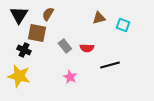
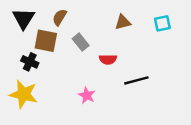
cyan square: (123, 25) -> (162, 23), moved, turned -32
gray rectangle: (65, 46) -> (81, 42), moved

